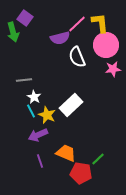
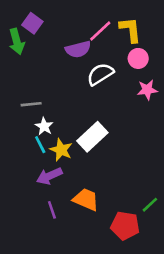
pink circle: (106, 45) -> (138, 58), size x0.6
white semicircle: (77, 57) -> (100, 74), turned 80
green line: (98, 159) -> (150, 205), moved
red pentagon: (81, 173) -> (125, 226), moved

